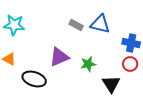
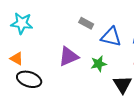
blue triangle: (100, 24) -> (111, 37), moved
black ellipse: (34, 79) -> (29, 79), moved

